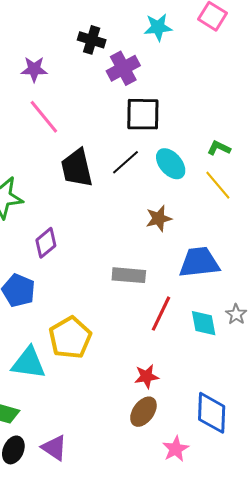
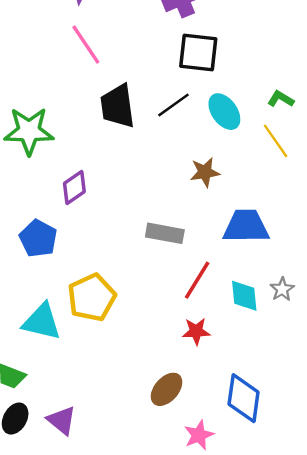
red star: (146, 376) -> (196, 331), moved

